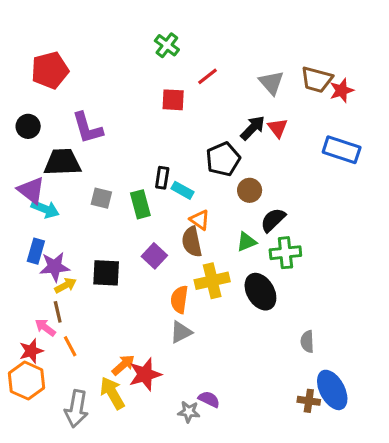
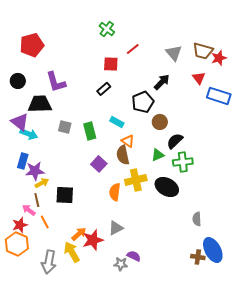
red triangle: (278, 128) -> (199, 78), moved
black rectangle: (162, 178) -> (104, 89), moved, turned 40
black square: (106, 273) -> (65, 195), moved
black ellipse: (260, 292) -> (167, 187), turned -30
gray triangle: (181, 332) -> (116, 228), moved

